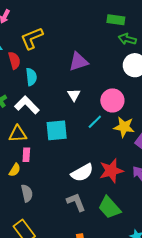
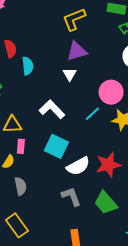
yellow L-shape: (32, 38) -> (74, 19), moved
white triangle: (74, 95) -> (70, 74), moved
white L-shape: (27, 105) -> (52, 109), moved
cyan square: (57, 130) -> (56, 146), moved, turned 30

